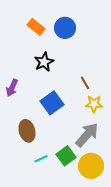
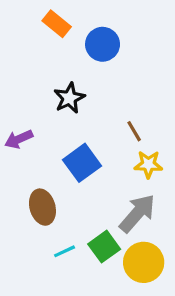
orange rectangle: (36, 27) -> (57, 24), moved
purple arrow: (12, 88) -> (19, 139), turned 42

